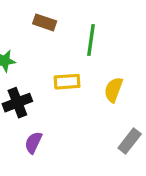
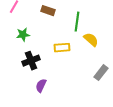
yellow semicircle: (113, 90) -> (91, 40), moved, turned 112
gray rectangle: (130, 141) -> (101, 73), moved

